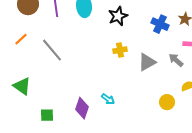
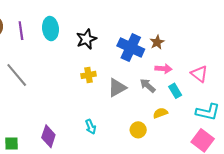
blue cross: (160, 24) -> (131, 48), size x1.4
cyan arrow: (108, 99) -> (91, 127), moved, turned 32

